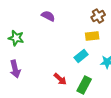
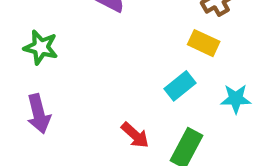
yellow rectangle: (92, 36) -> (204, 43), turned 32

